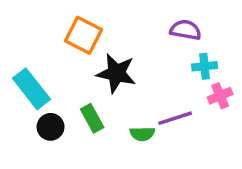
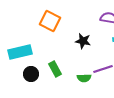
black star: (116, 73) -> (83, 41), moved, size x0.7
cyan rectangle: (31, 89) -> (20, 52), turned -65

